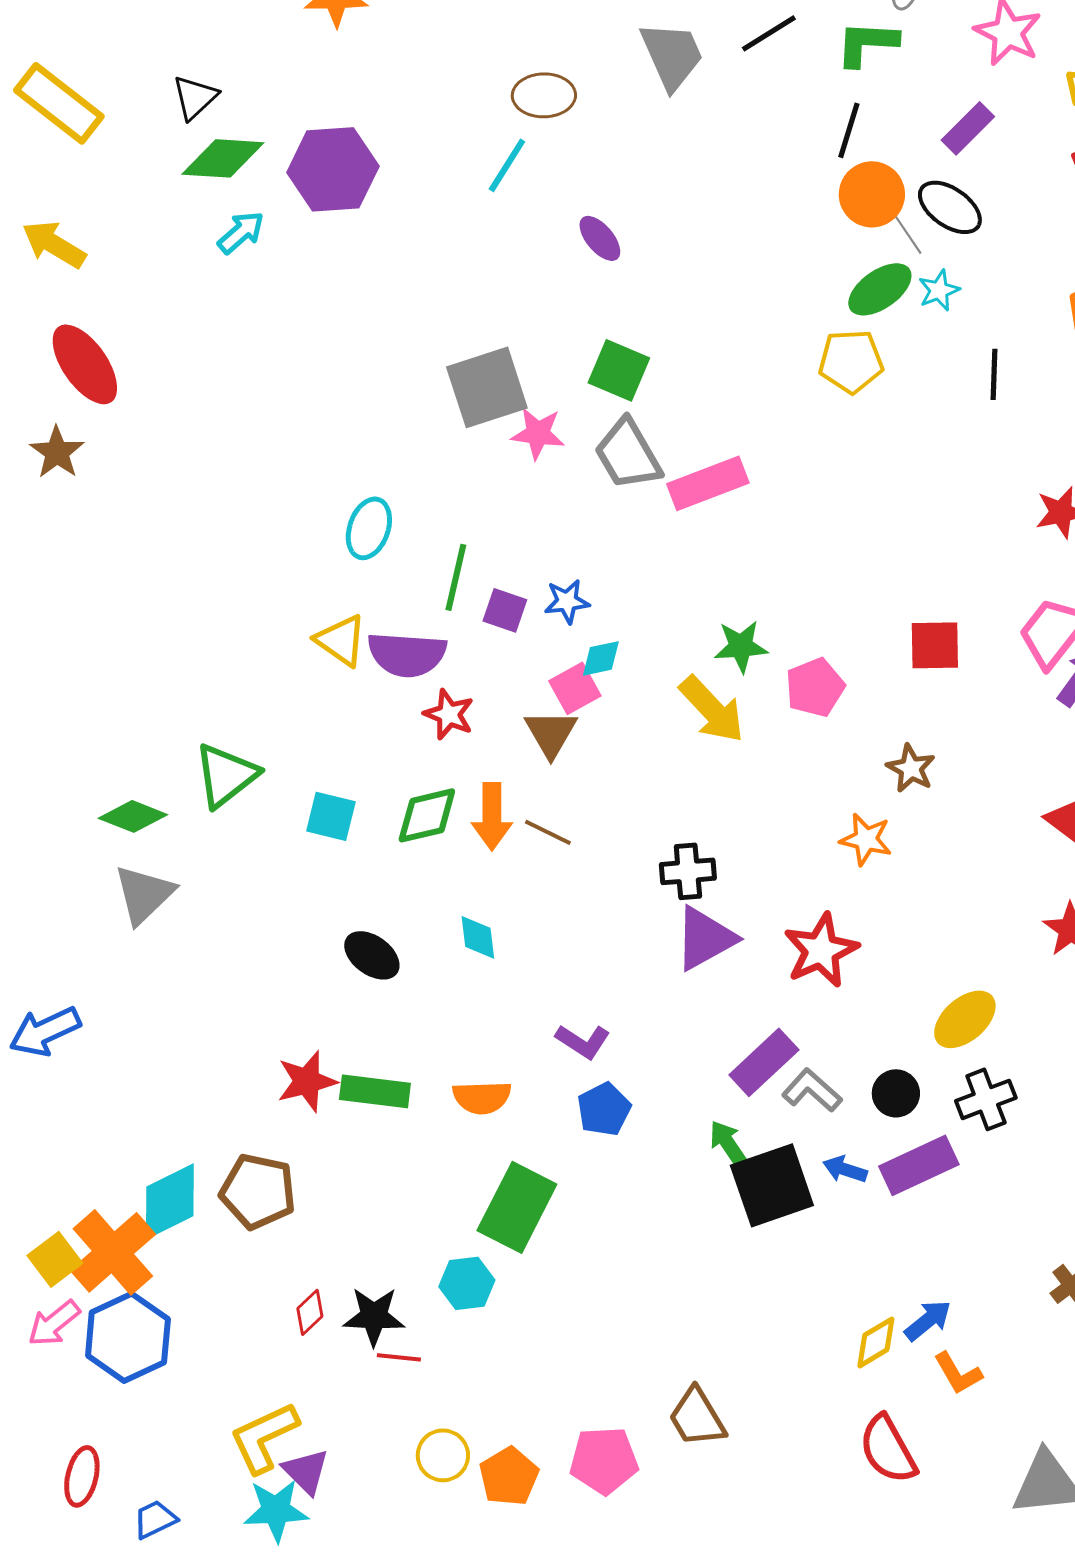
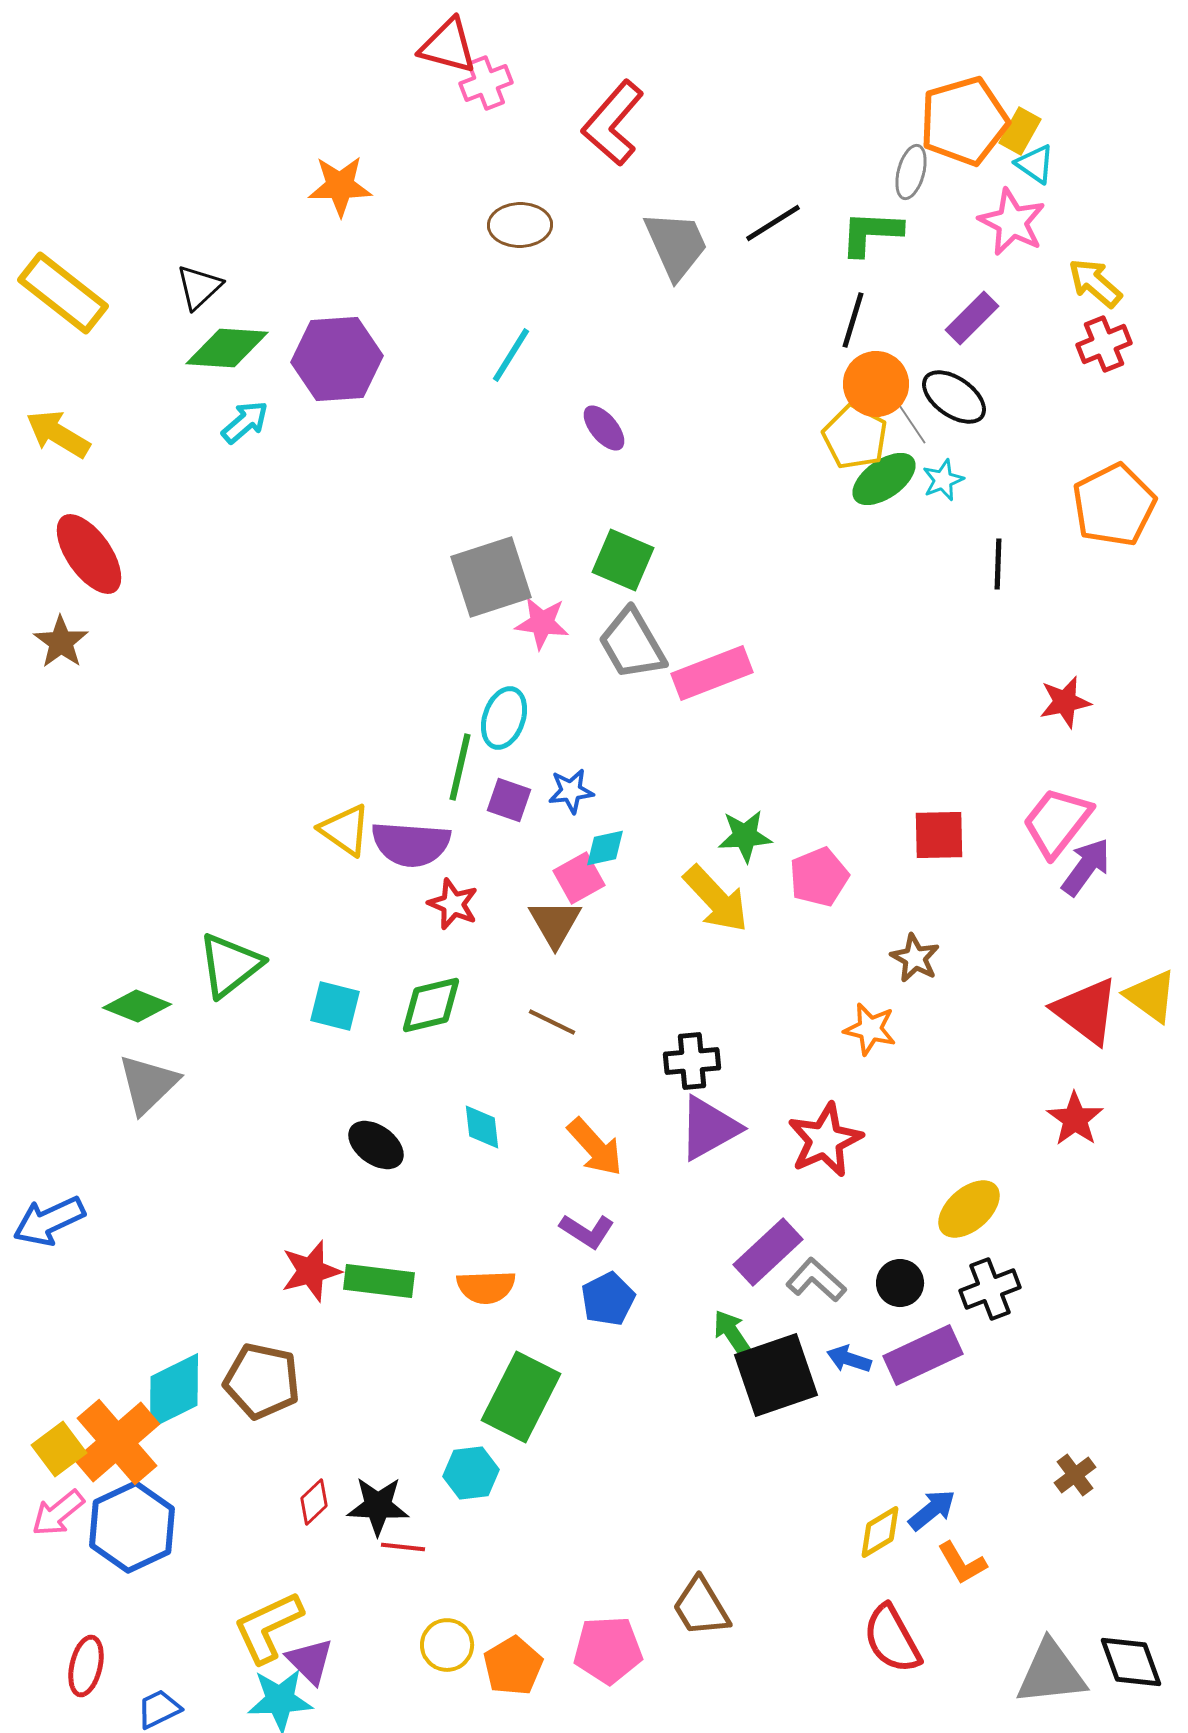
brown ellipse: (544, 95) -> (520, 225), moved
yellow pentagon: (851, 361) -> (855, 437), moved, turned 30
cyan ellipse: (369, 528) -> (504, 718), moved
orange arrow: (492, 816) -> (595, 1147), moved, turned -42

